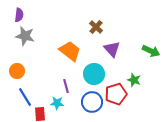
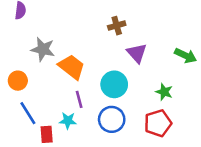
brown cross: (96, 27) -> (117, 26), turned 32
gray star: (25, 36) -> (43, 49), moved
orange trapezoid: (70, 51) -> (72, 67), moved
red pentagon: (116, 94) -> (158, 123), moved

